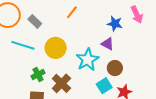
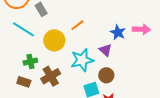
orange line: (72, 12) -> (77, 25), moved
pink arrow: (137, 15) -> (141, 29), turned -78

